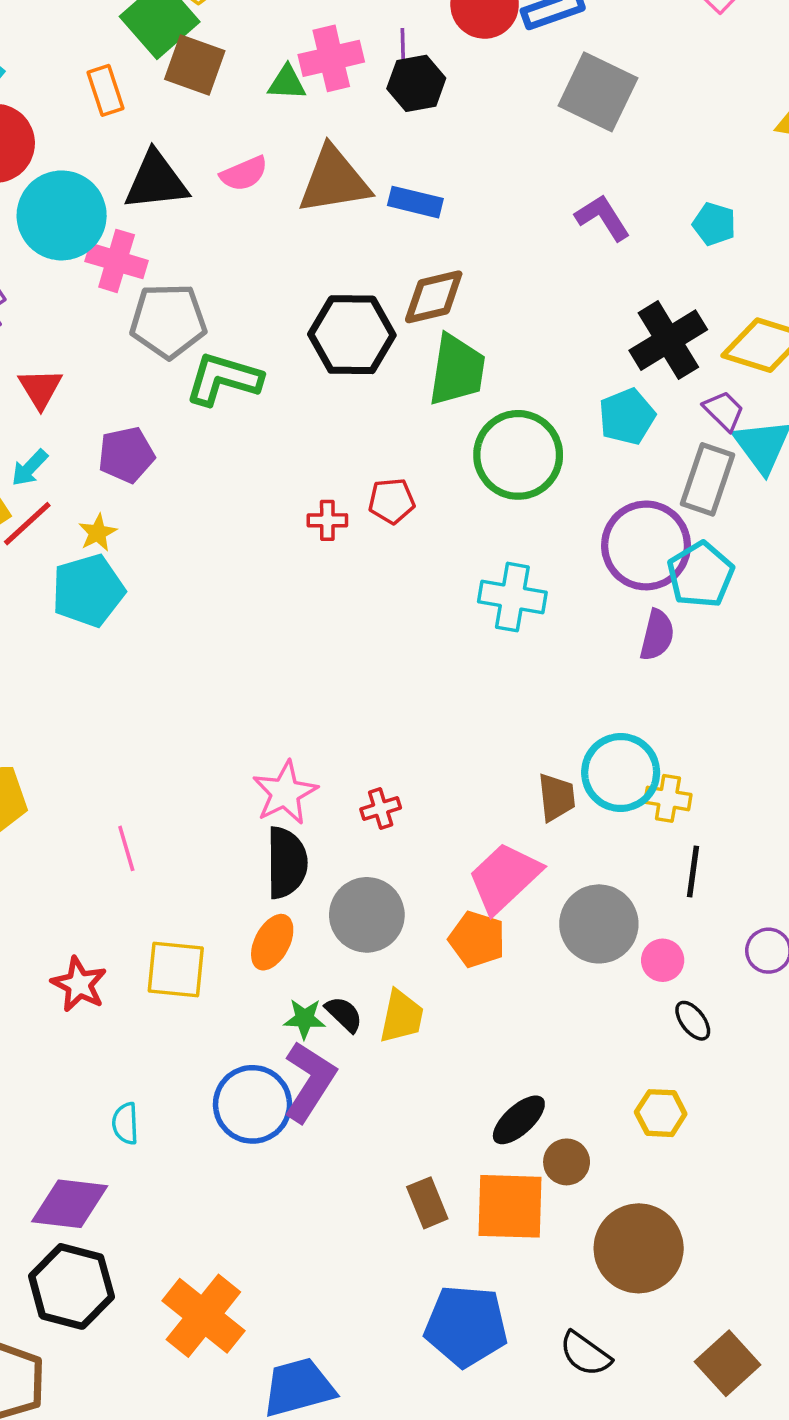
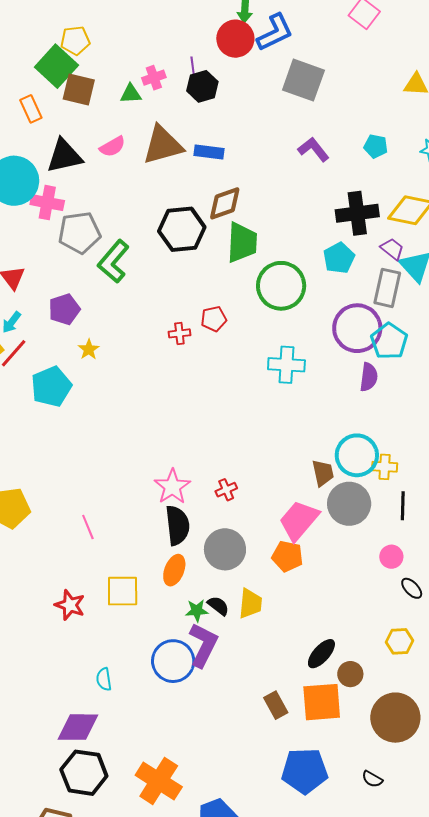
pink cross: (331, 58) -> (154, 78), size x0.7
black cross: (668, 340) -> (357, 213), turned 30
green L-shape: (223, 379) -> (113, 261), turned -60
yellow star: (98, 533) -> (89, 349), moved
gray circle: (599, 924) -> (349, 504), moved
black semicircle: (585, 1354) -> (372, 779), size x0.7

